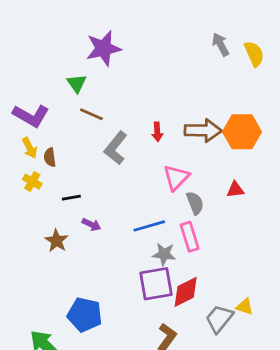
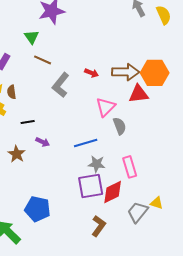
red arrow: (157, 132) -> (92, 73), turned -64
red triangle: (235, 190) -> (139, 94), moved, size x1.5
pink rectangle: (190, 237) -> (130, 167), moved

